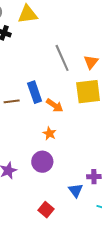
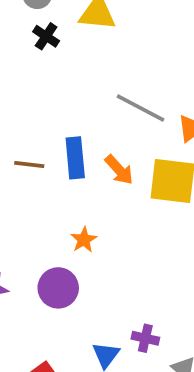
gray line: (62, 58) -> (140, 108), turned -52
orange arrow: (55, 105) -> (119, 170), moved

